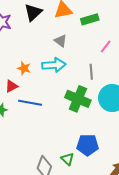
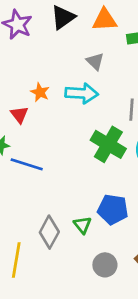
red triangle: (11, 86) -> (19, 115), turned -48
blue line: (30, 103) -> (27, 164), moved

